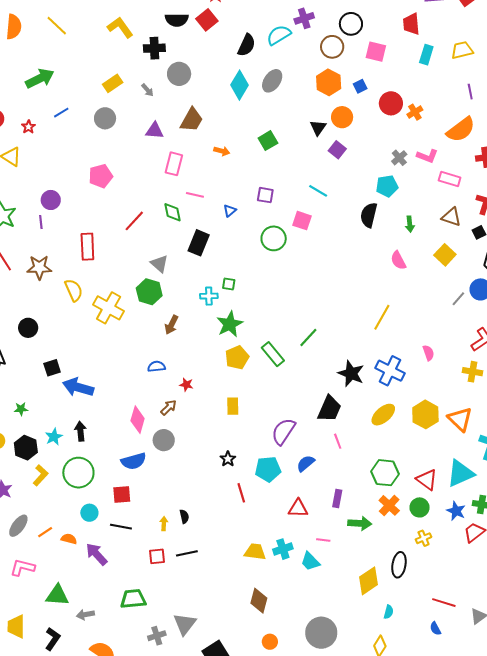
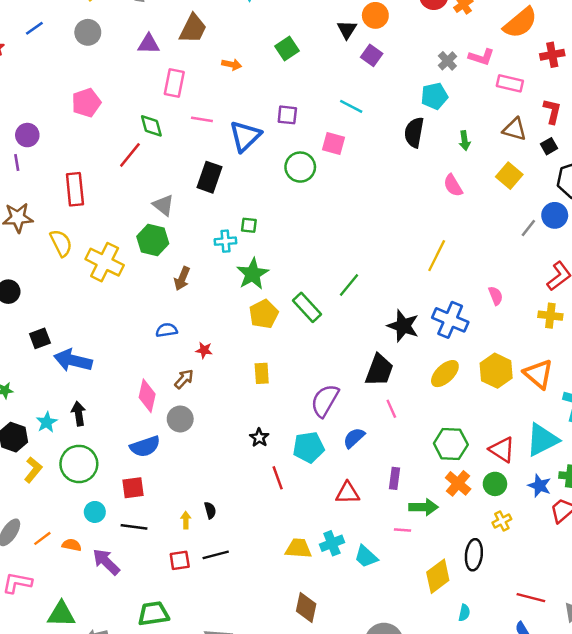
blue triangle: (230, 211) -> (245, 136), size x2.0
green diamond: (173, 212) -> (151, 126), moved
pink line: (323, 540) -> (402, 530), moved

